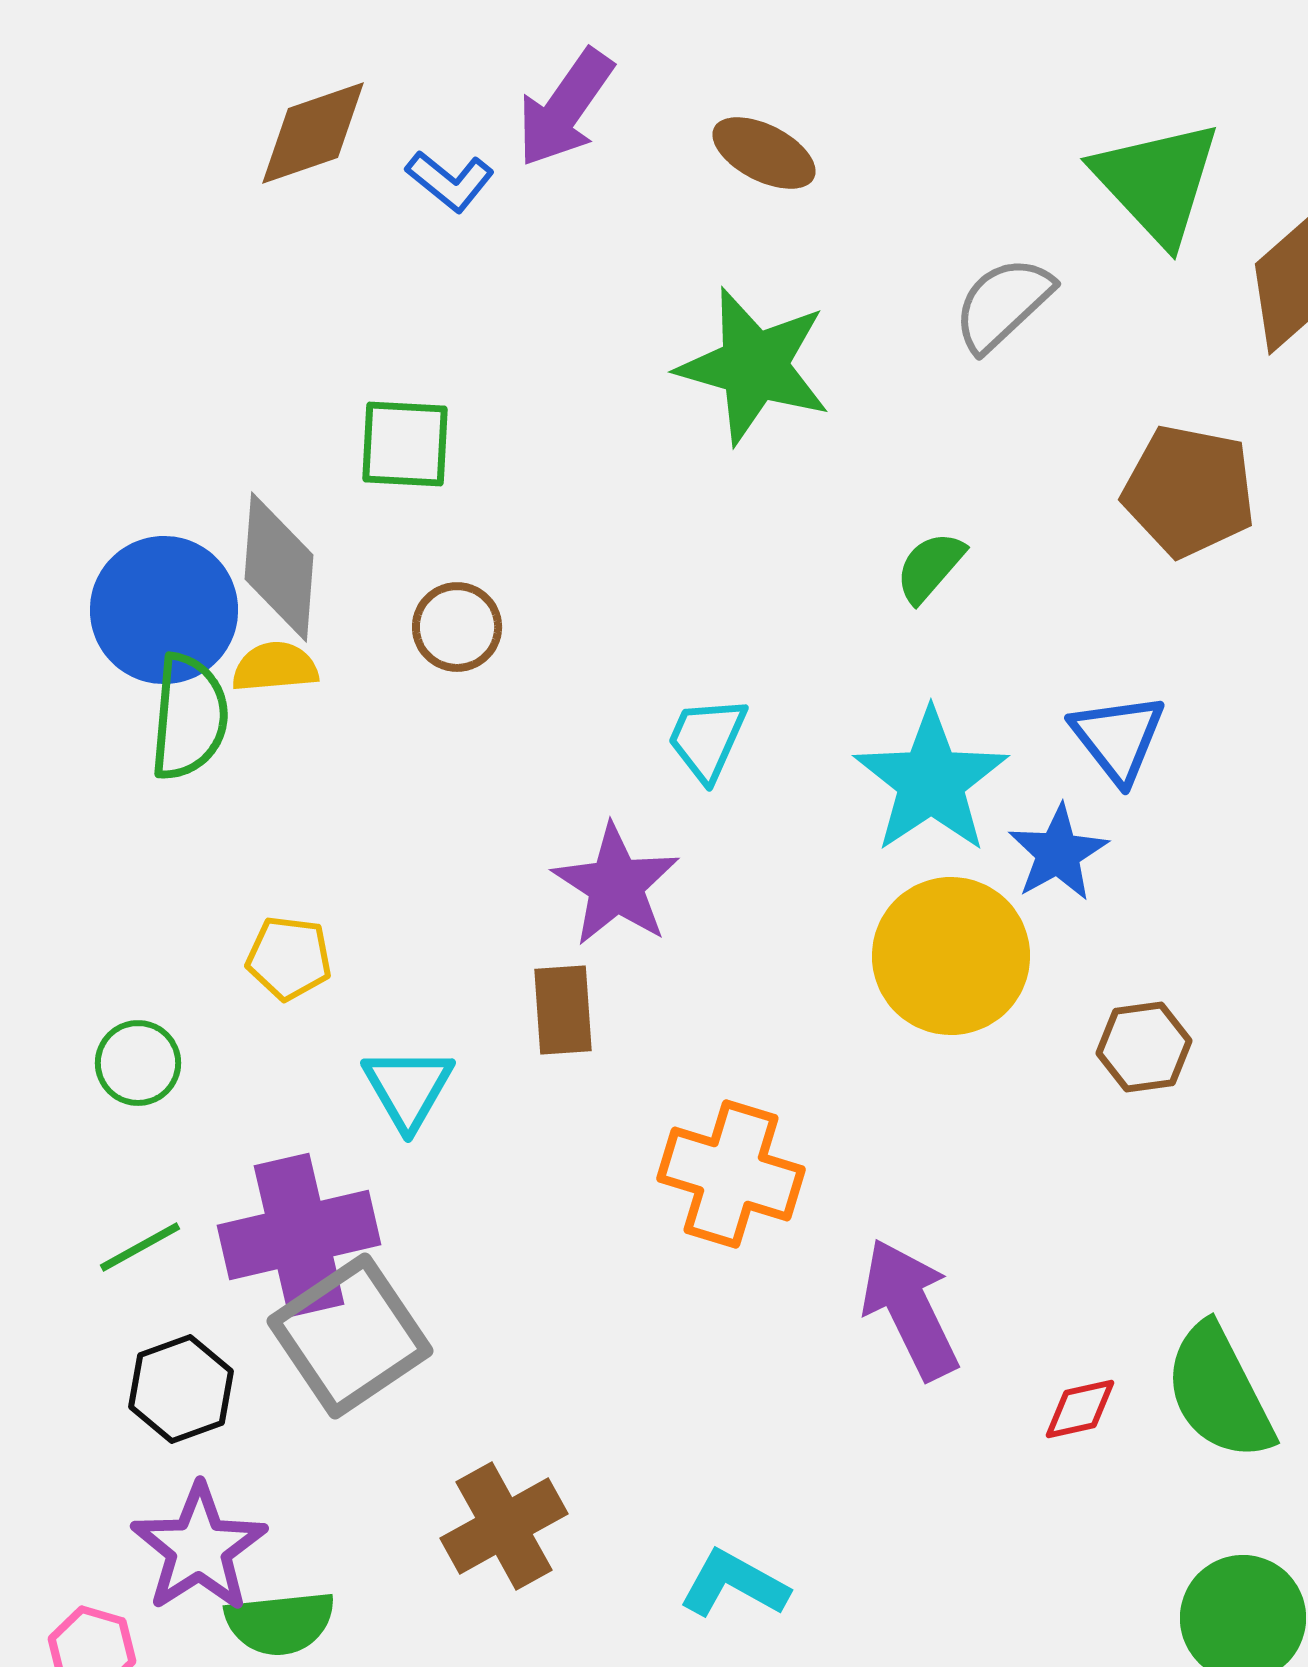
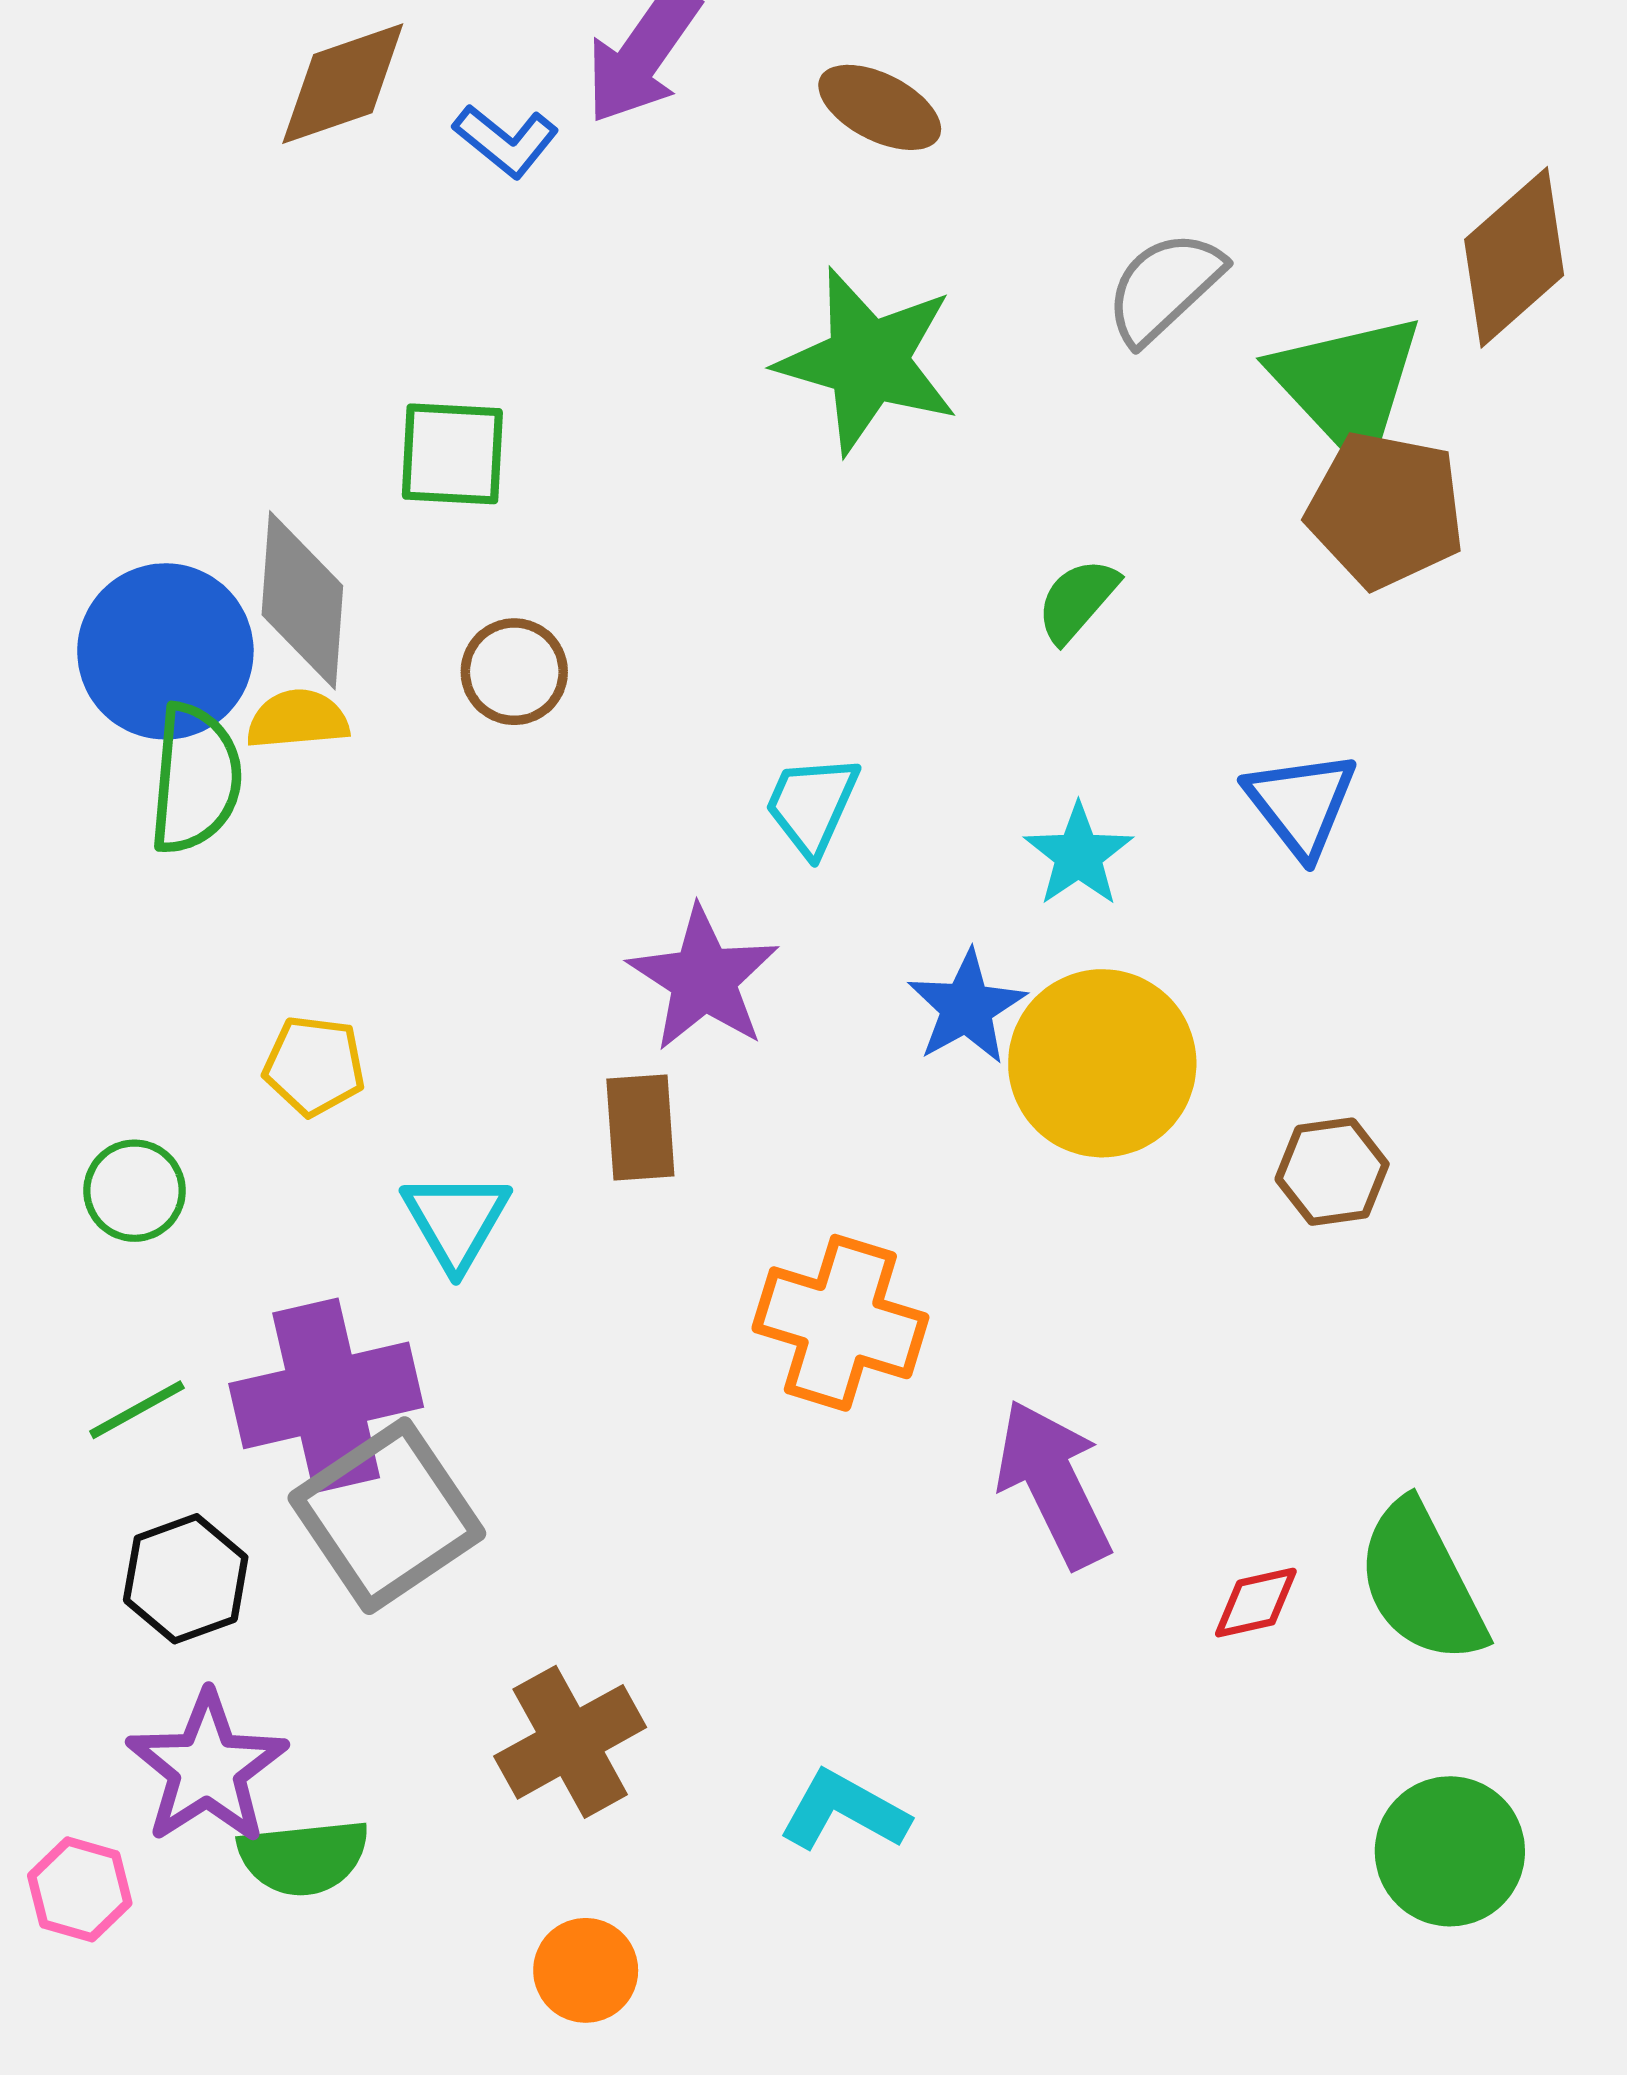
green triangle: (1157, 182) -> (1348, 386), moved
cyan star: (931, 781) -> (1078, 855), size x0.6
blue star: (1058, 853) -> (967, 1007), moved

